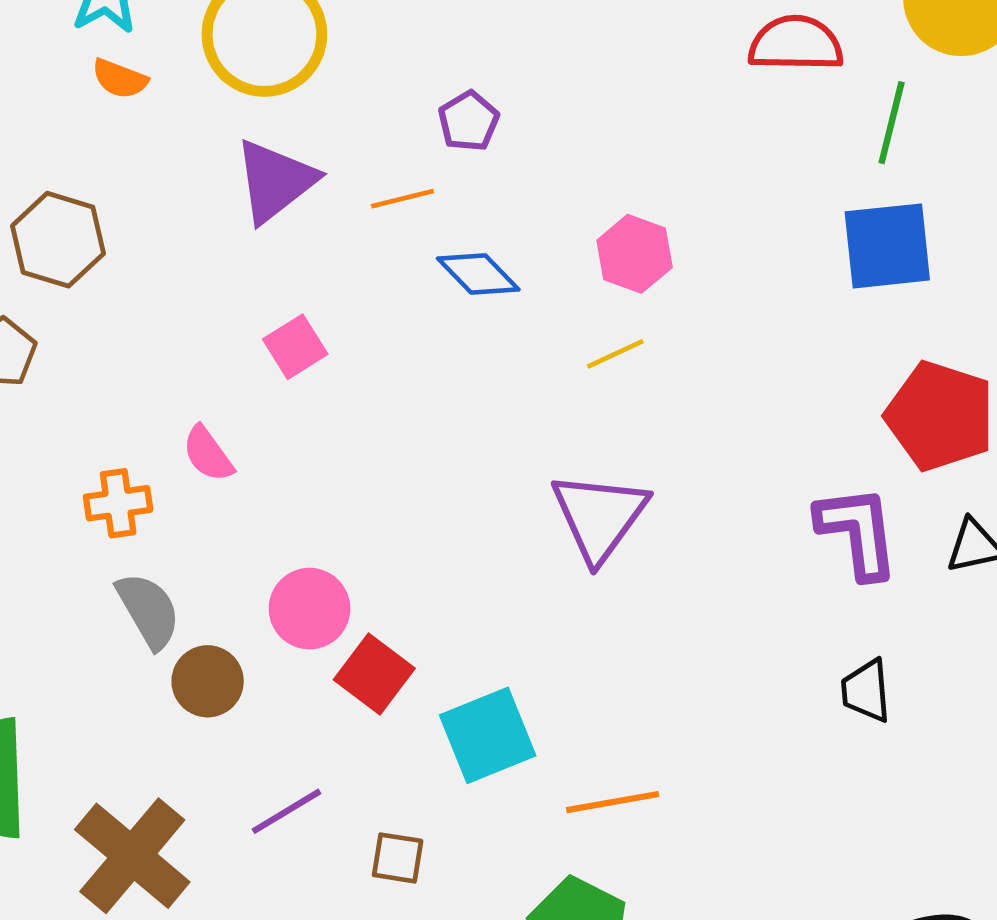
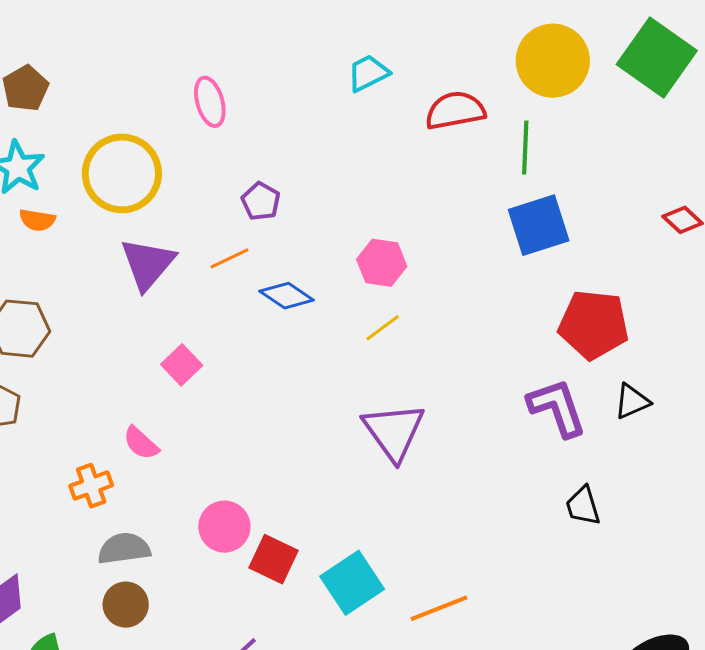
gray semicircle: (148, 610) -> (124, 549), turned -56
brown circle: (208, 681) -> (126, 605), moved

